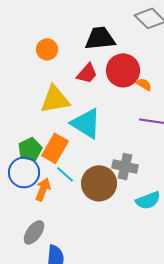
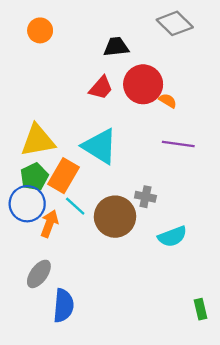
black trapezoid: (100, 38) -> (116, 47), size x0.7
orange circle: (47, 49) -> (40, 30), moved
yellow triangle: (55, 99) -> (38, 140), moved
gray cross: (125, 166) -> (145, 197), size x0.7

